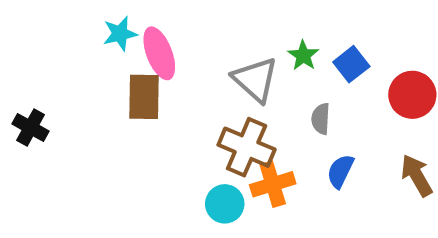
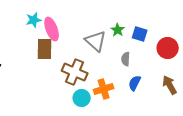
blue square: (351, 64) -> (140, 34), turned -35
brown cross: (247, 147) -> (75, 72), moved

